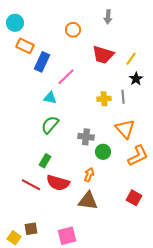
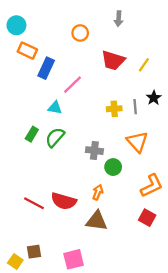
black star: (136, 79) -> (154, 98), moved
orange L-shape: (138, 156) -> (152, 186), moved
green rectangle: (45, 161) -> (32, 134), moved

